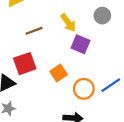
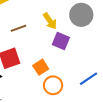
gray circle: (102, 16) -> (81, 15), size x1.5
orange circle: (84, 89) -> (53, 85), moved

